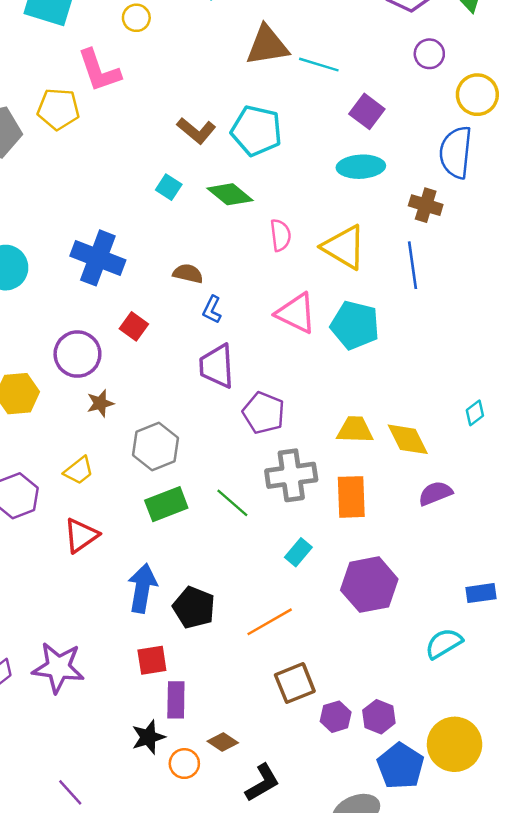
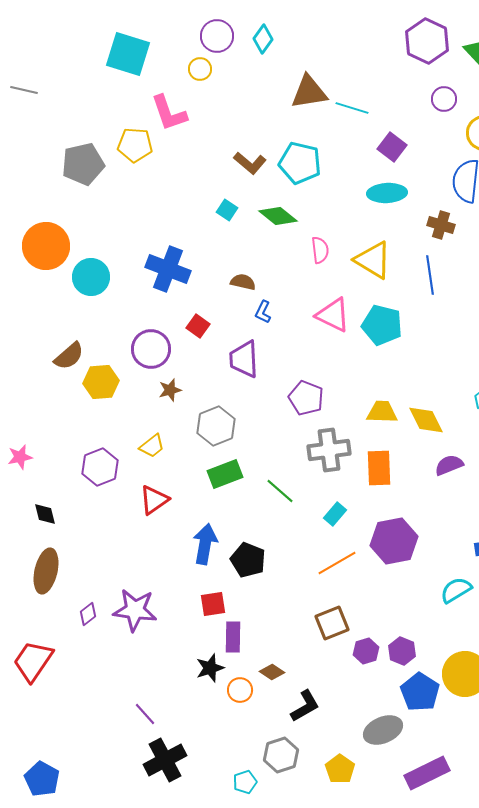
purple trapezoid: (217, 366) -> (244, 359), moved
green line: (232, 503) -> (280, 491), moved
orange line: (270, 622) -> (337, 563), moved

